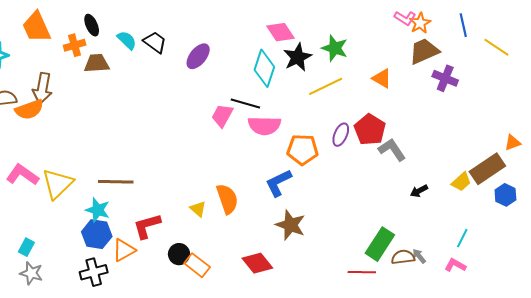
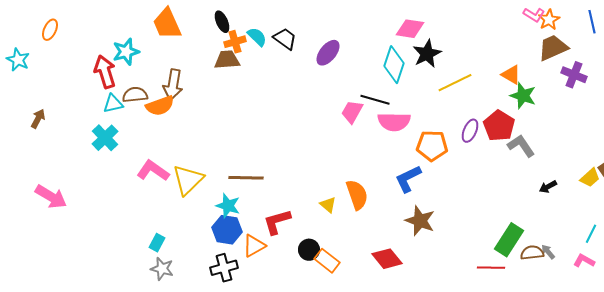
pink diamond: (280, 32) -> (410, 29), turned -48
orange cross: (75, 45) -> (235, 42), moved
green star: (335, 48) -> (523, 96), moved

